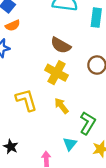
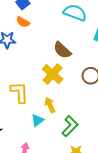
orange semicircle: (13, 25) -> (23, 22), turned 40
cyan triangle: (70, 144) -> (37, 120), moved

